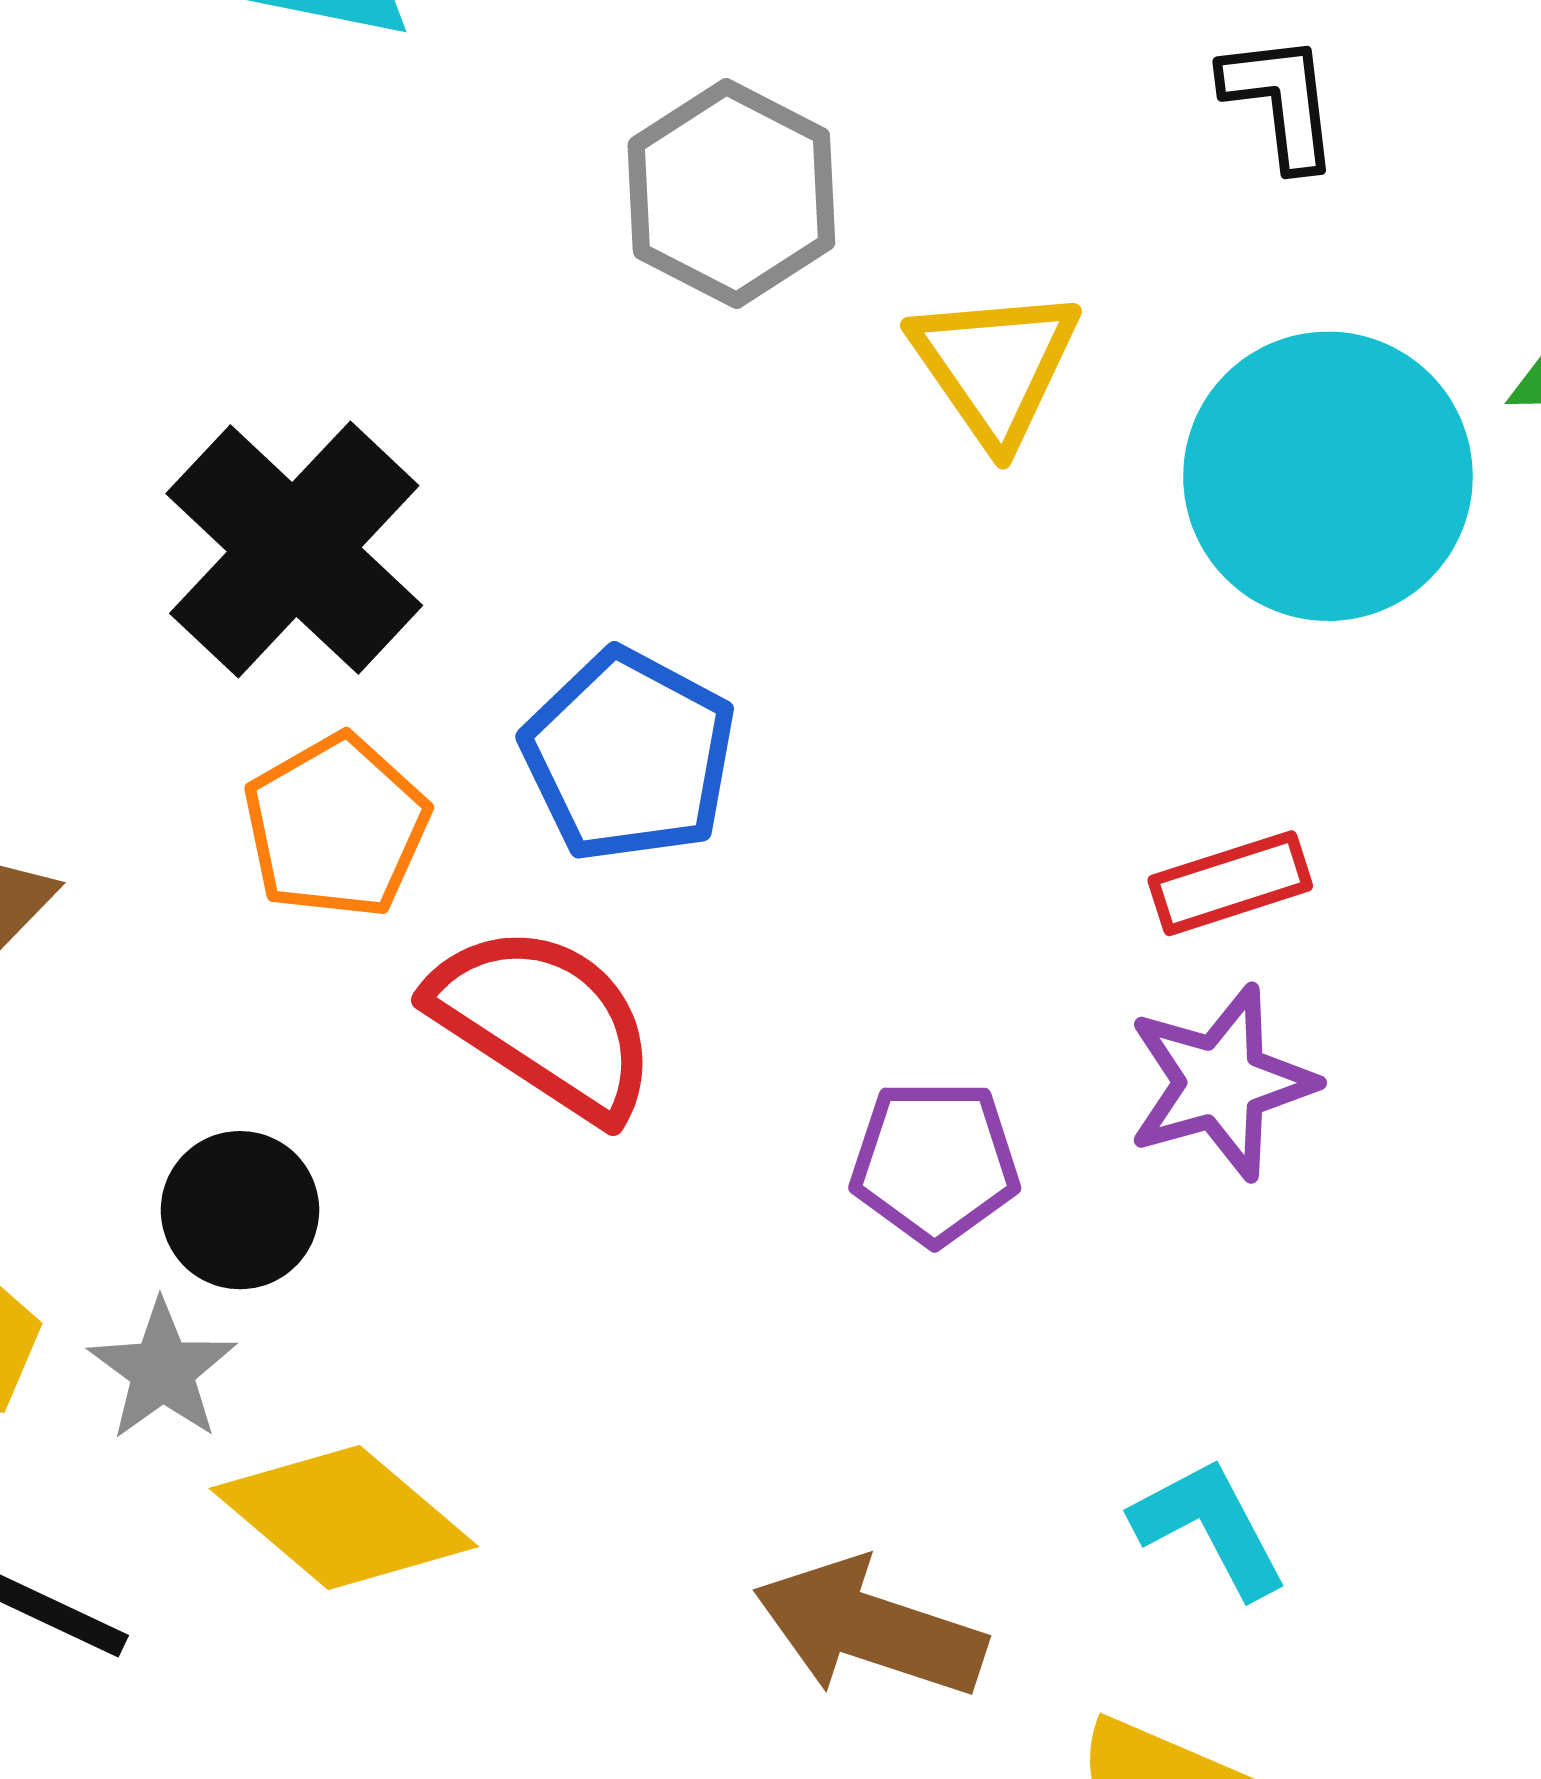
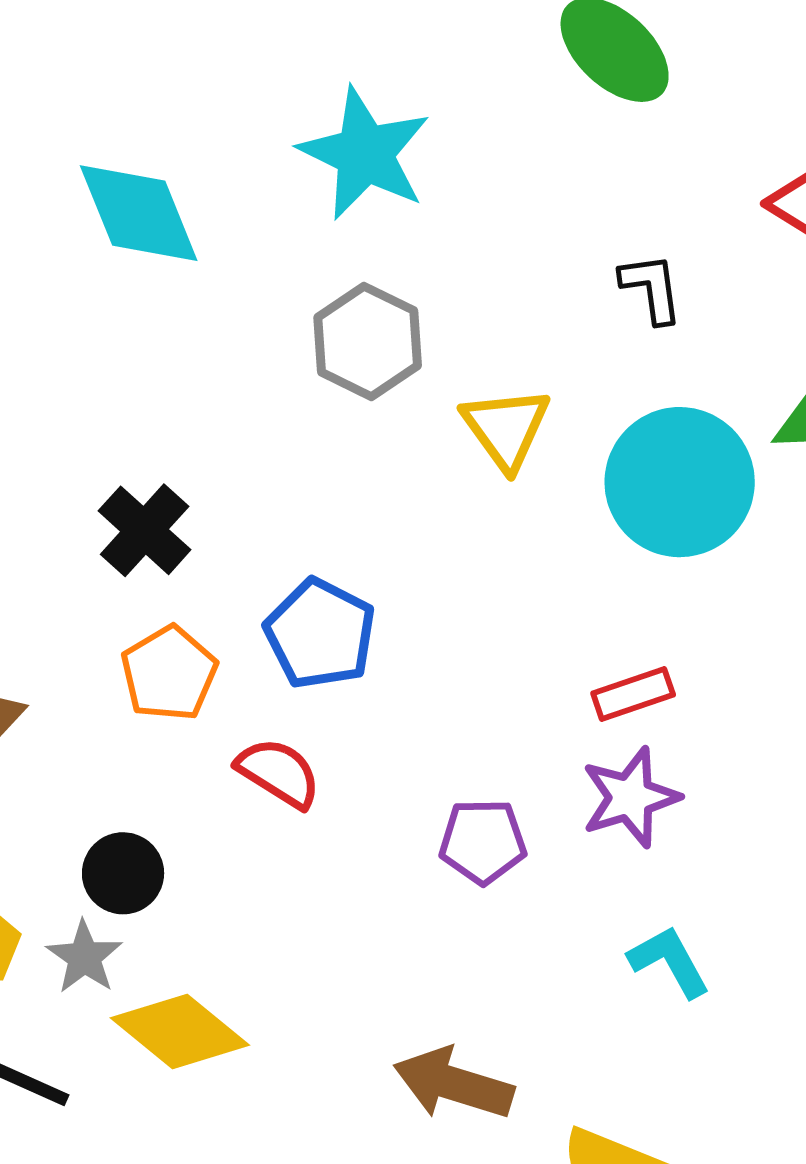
black cross: (294, 550) -> (145, 530), size x0.7
red semicircle: (544, 1022) -> (279, 773), size x0.7
cyan L-shape: (1210, 1527) -> (669, 961), moved

